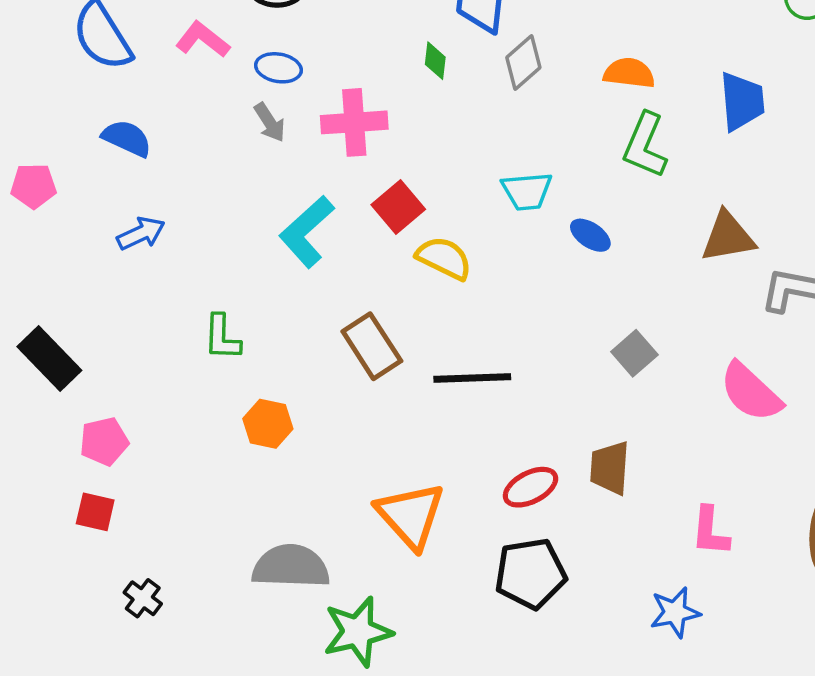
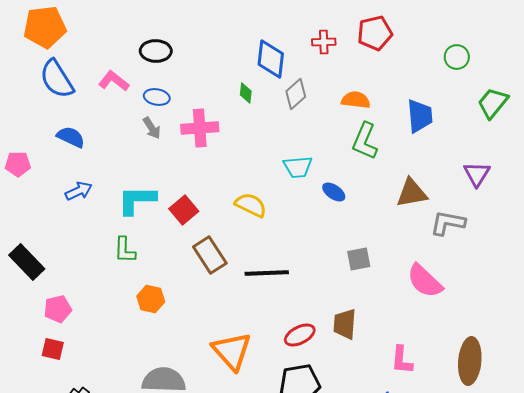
red square: (398, 207) -> (184, 210), moved
cyan L-shape: (307, 232) -> (137, 200), moved, turned 42
gray square: (634, 353) -> (359, 259), turned 30

